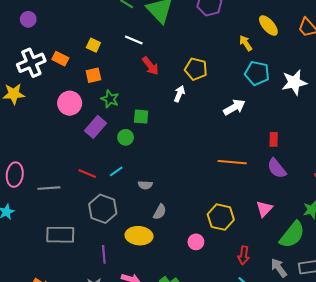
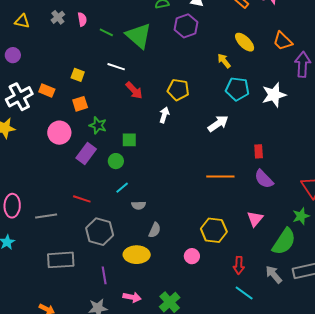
cyan line: (116, 171) -> (122, 188), moved

